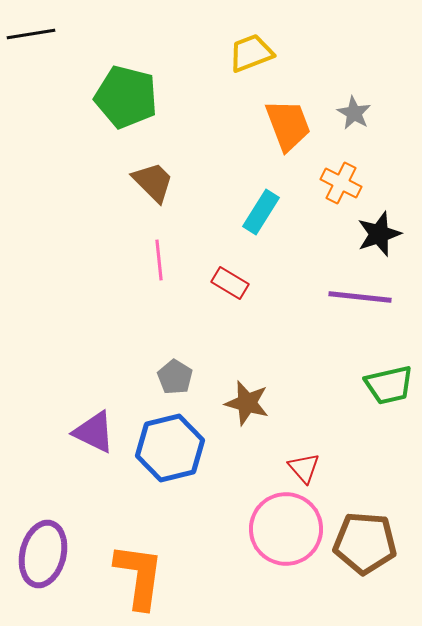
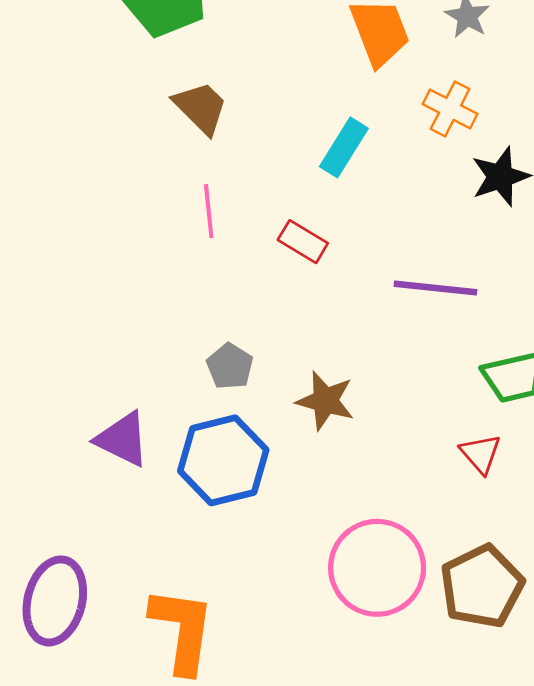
purple line: (360, 297) -> (435, 288), moved
red triangle: (304, 468) -> (481, 454), moved
brown pentagon: (365, 543) -> (482, 586), turned -30

